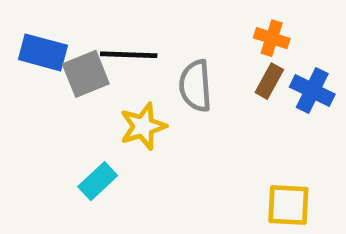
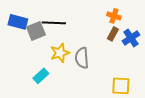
gray semicircle: (195, 86) -> (82, 58), moved
blue cross: (312, 91) -> (131, 38), turned 30

